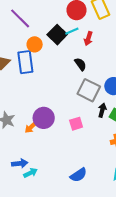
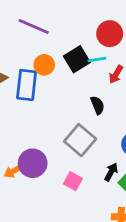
purple line: (20, 18) -> (34, 26), turned -35
gray square: (89, 90) -> (80, 140), moved
pink square: (76, 124) -> (73, 181), turned 32

